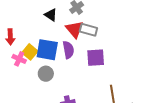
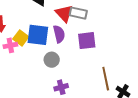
pink cross: (19, 59) -> (10, 45), turned -32
gray circle: (46, 74) -> (52, 60), moved

